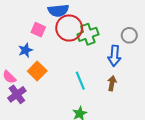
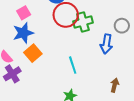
pink square: (38, 30) -> (24, 13), moved, turned 32
blue star: (26, 50) -> (23, 33), size x1.5
brown arrow: (112, 83) -> (115, 85), moved

